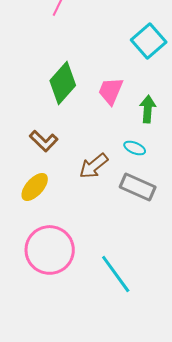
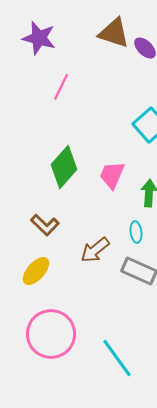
cyan ellipse: (135, 148) -> (136, 232), turned 60

